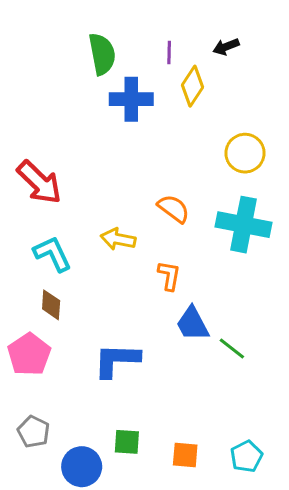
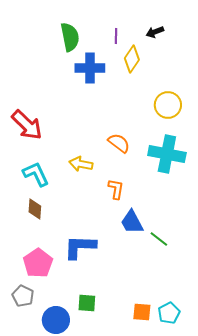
pink pentagon: (29, 354) -> (38, 263), moved
orange square: (185, 455) -> (142, 312), moved

